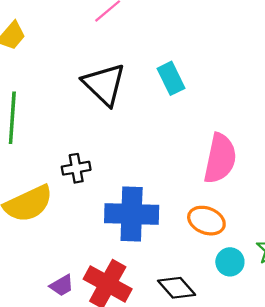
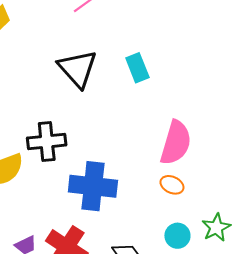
black cross: (76, 168) -> (47, 142), size x1.5
orange ellipse: (206, 221) -> (172, 185), moved, size x0.7

